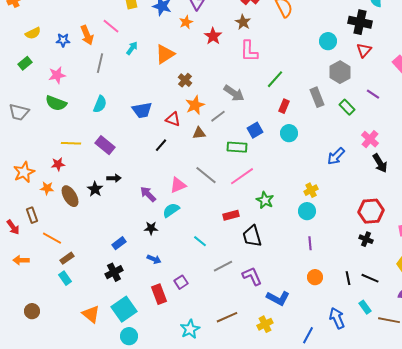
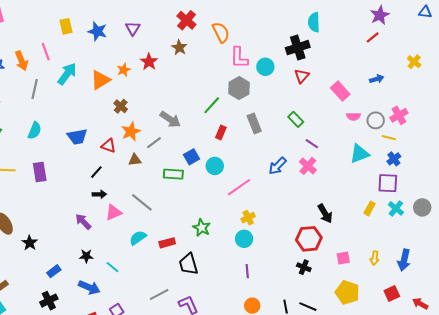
orange star: (186, 22) -> (124, 70), moved
black cross: (360, 22) -> (298, 48), turned -30
pink line: (111, 26) -> (46, 52), turned 30
cyan arrow: (132, 48) -> (67, 74), size x1.6
pink L-shape: (249, 51) -> (239, 58), moved
gray hexagon: (340, 72) -> (239, 88), moved
purple line: (373, 94) -> (312, 144), moved
green rectangle: (347, 107) -> (296, 119), moved
cyan circle: (289, 133) -> (215, 166), moved
purple rectangle: (105, 145) -> (40, 172), turned 42
blue arrow: (336, 156) -> (278, 166), moved
black arrow: (380, 163) -> (325, 214), moved
pink line: (242, 176) -> (239, 187), moved
black arrow: (114, 178) -> (99, 194), moved
black star: (95, 189) -> (30, 243), moved
cyan semicircle: (171, 210) -> (138, 238), moved
cyan line: (200, 241) -> (113, 267), moved
blue arrow: (154, 259) -> (89, 287), size x1.5

